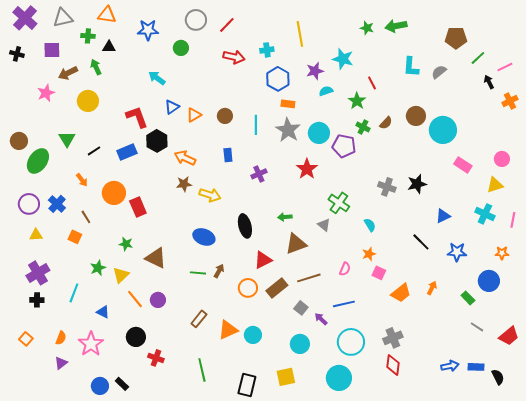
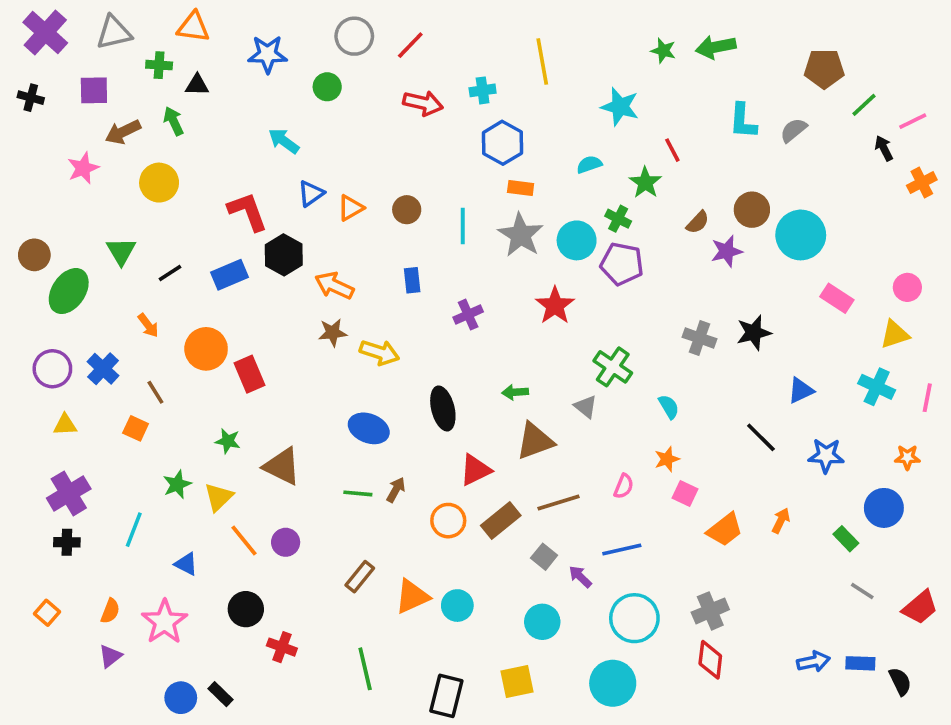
purple star: (315, 71) -> (727, 251), moved
green cross: (363, 127) -> (618, 219), moved

